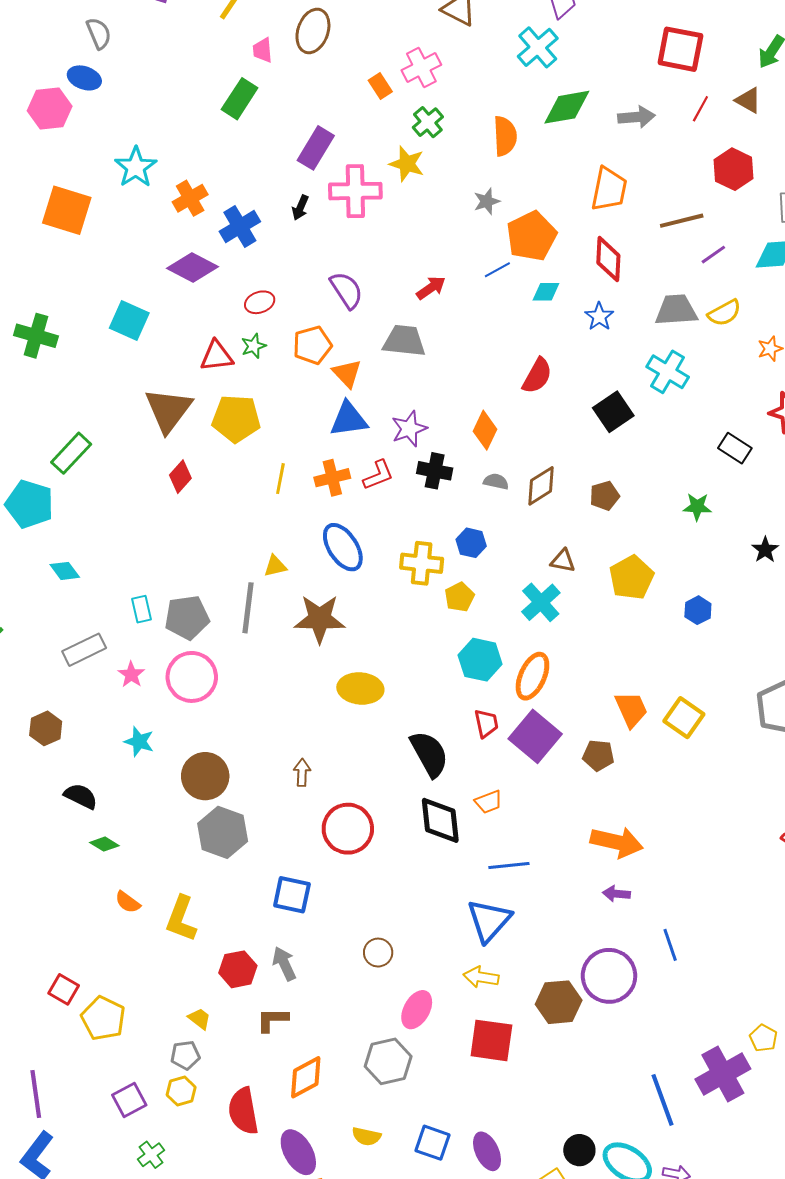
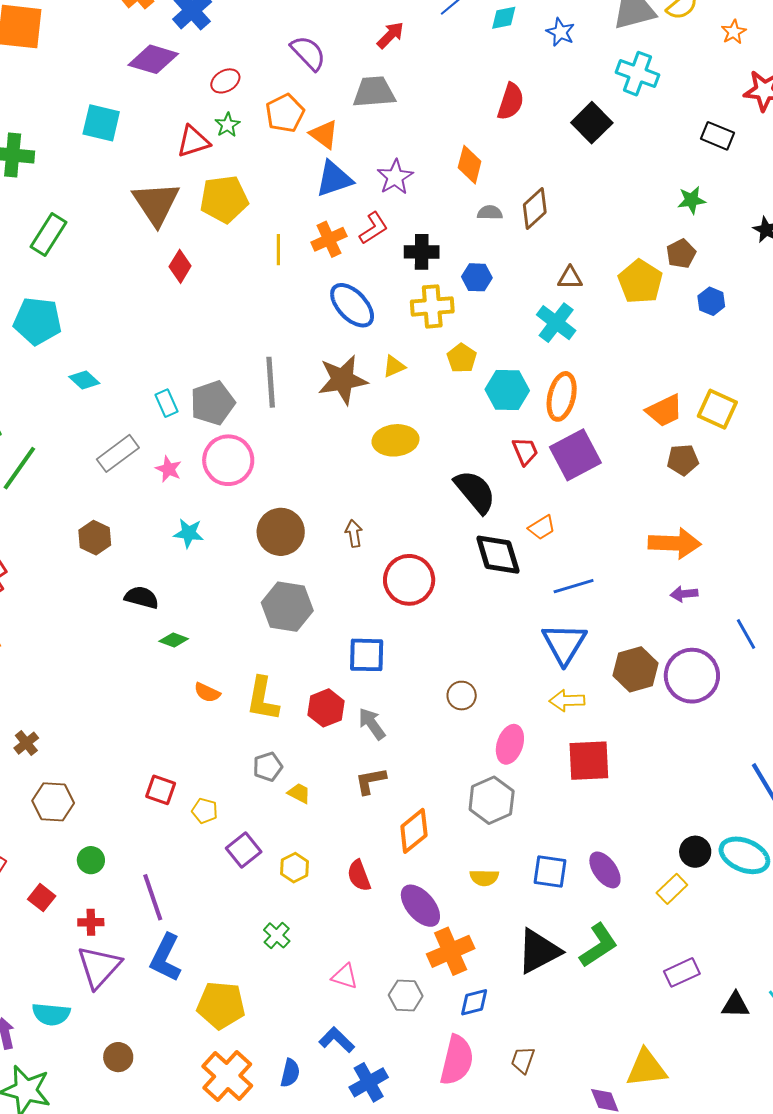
green rectangle: (71, 453) -> (48, 234), moved
black cross: (435, 471) -> (422, 252), moved
brown pentagon: (604, 496) -> (681, 254), moved
yellow triangle: (275, 566) -> (394, 366), moved
yellow pentagon: (459, 597) -> (462, 358), moved
orange trapezoid: (631, 709) -> (664, 411), turned 99
purple square: (535, 736) -> (575, 455), turned 33
brown pentagon: (598, 755) -> (683, 460), moved
brown circle: (205, 776) -> (281, 532), moved
red hexagon: (238, 969) -> (326, 708), moved
brown hexagon: (559, 1002) -> (636, 669), moved
yellow pentagon: (103, 1018) -> (205, 811), size x0.6
gray pentagon: (185, 1055) -> (268, 767), moved
purple square: (129, 1100) -> (244, 850), moved
red semicircle: (243, 1111) -> (359, 876), size x0.7

